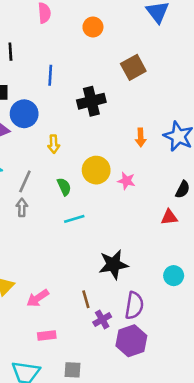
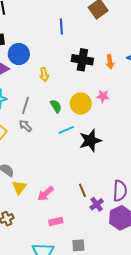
blue line: (50, 75) -> (61, 27), moved
black cross: (91, 101) -> (82, 60), moved, turned 30
yellow circle: (96, 170) -> (81, 104), moved
gray arrow: (22, 208) -> (25, 126), turned -40
black star: (113, 265) -> (90, 141), moved

